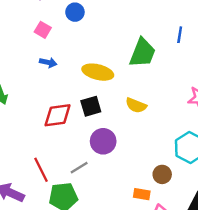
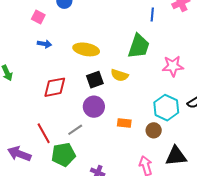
green trapezoid: (142, 53) -> (139, 46), moved
black square: (91, 106) -> (95, 80), moved
brown circle: (162, 174) -> (154, 130), moved
orange rectangle: (142, 194) -> (124, 123), moved

